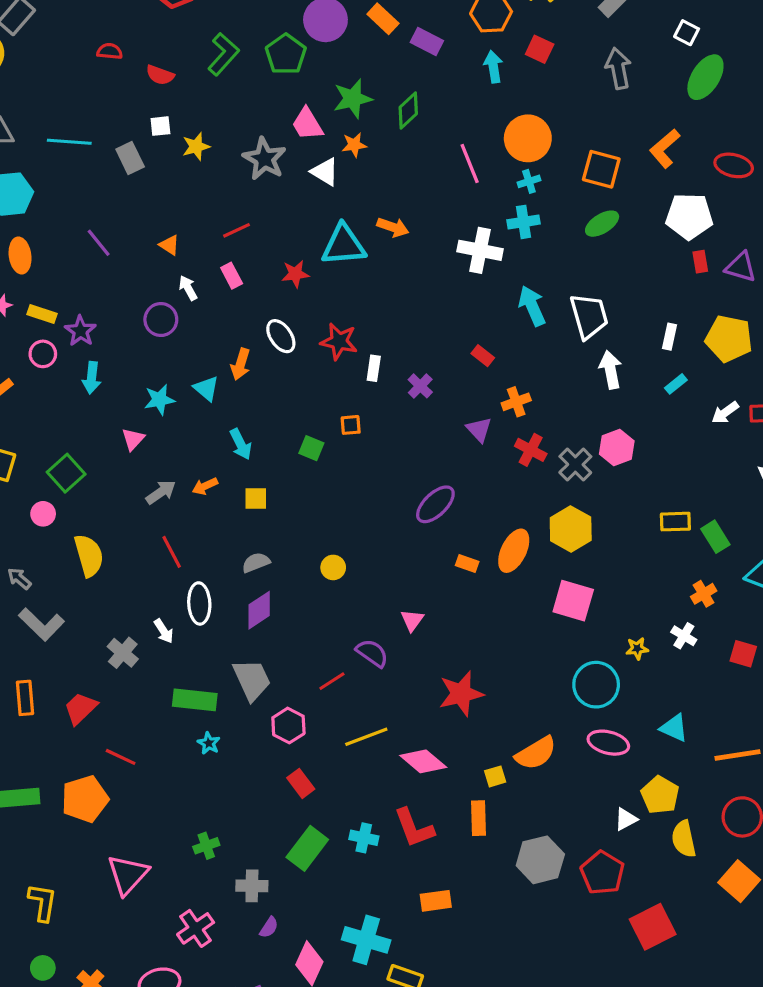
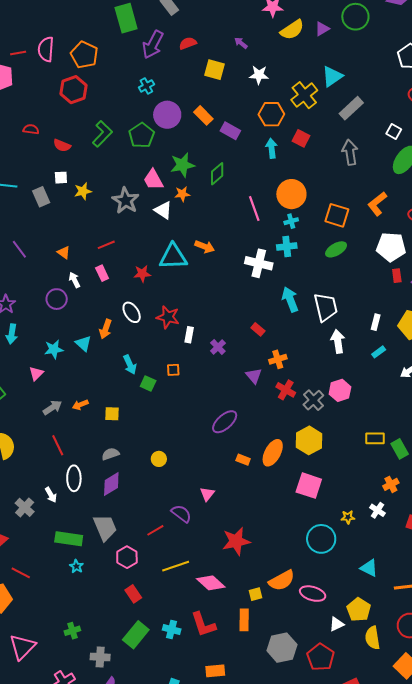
cyan arrow: (241, 444) -> (130, 365), moved
pink ellipse: (608, 743) -> (313, 594), moved

